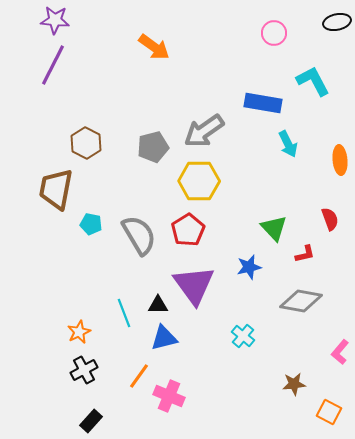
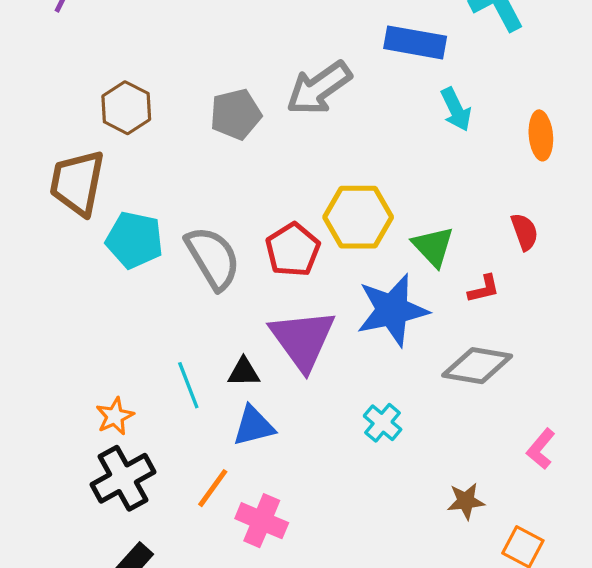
yellow hexagon: (199, 181) -> (358, 217), moved
cyan pentagon: (91, 224) -> (134, 240), size x1.6
blue star: (249, 267) -> (392, 310), size x1.8
black cross: (84, 370) -> (123, 478), size x1.4

